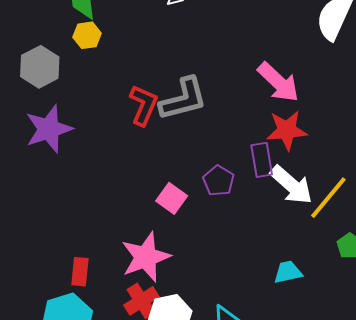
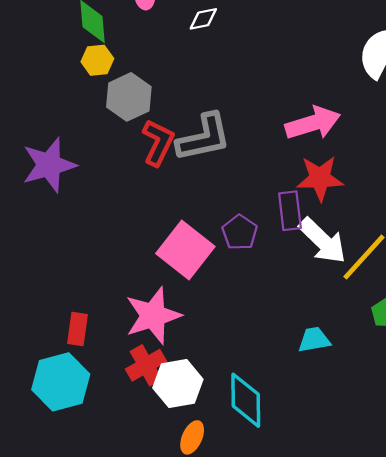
gray hexagon: (40, 67) -> (129, 97), moved
pink arrow: (278, 82) -> (313, 123), turned -63
pink square: (172, 198) -> (185, 250), size x1.6

